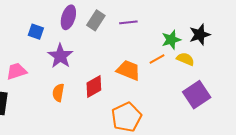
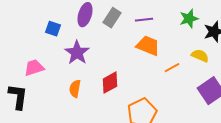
green star: (171, 40) -> (189, 19), moved
orange line: (157, 59) -> (172, 68), moved
orange trapezoid: (128, 70) -> (148, 46), moved

